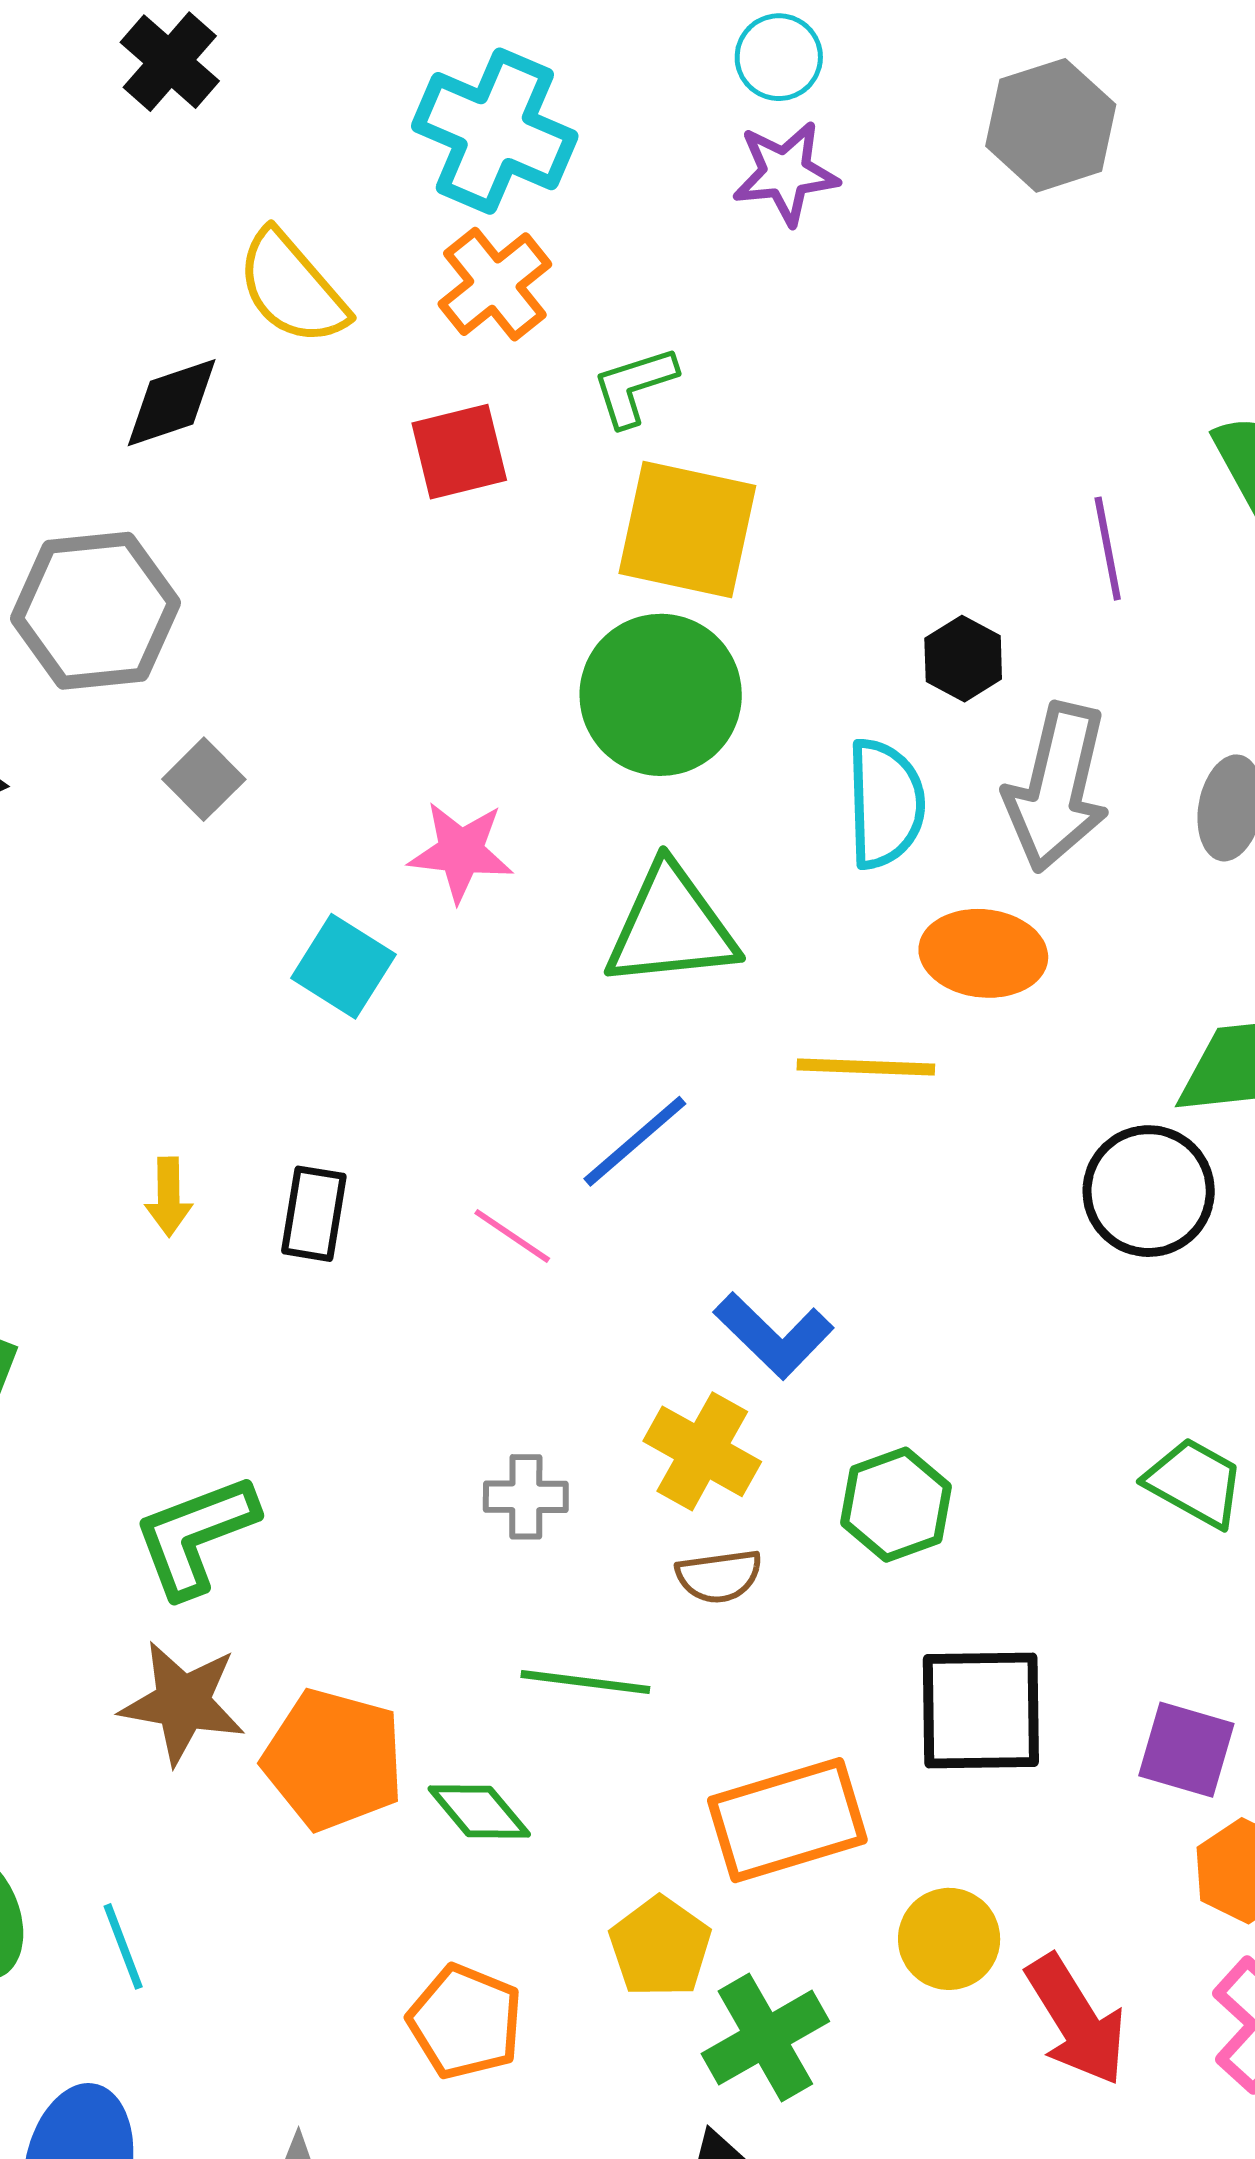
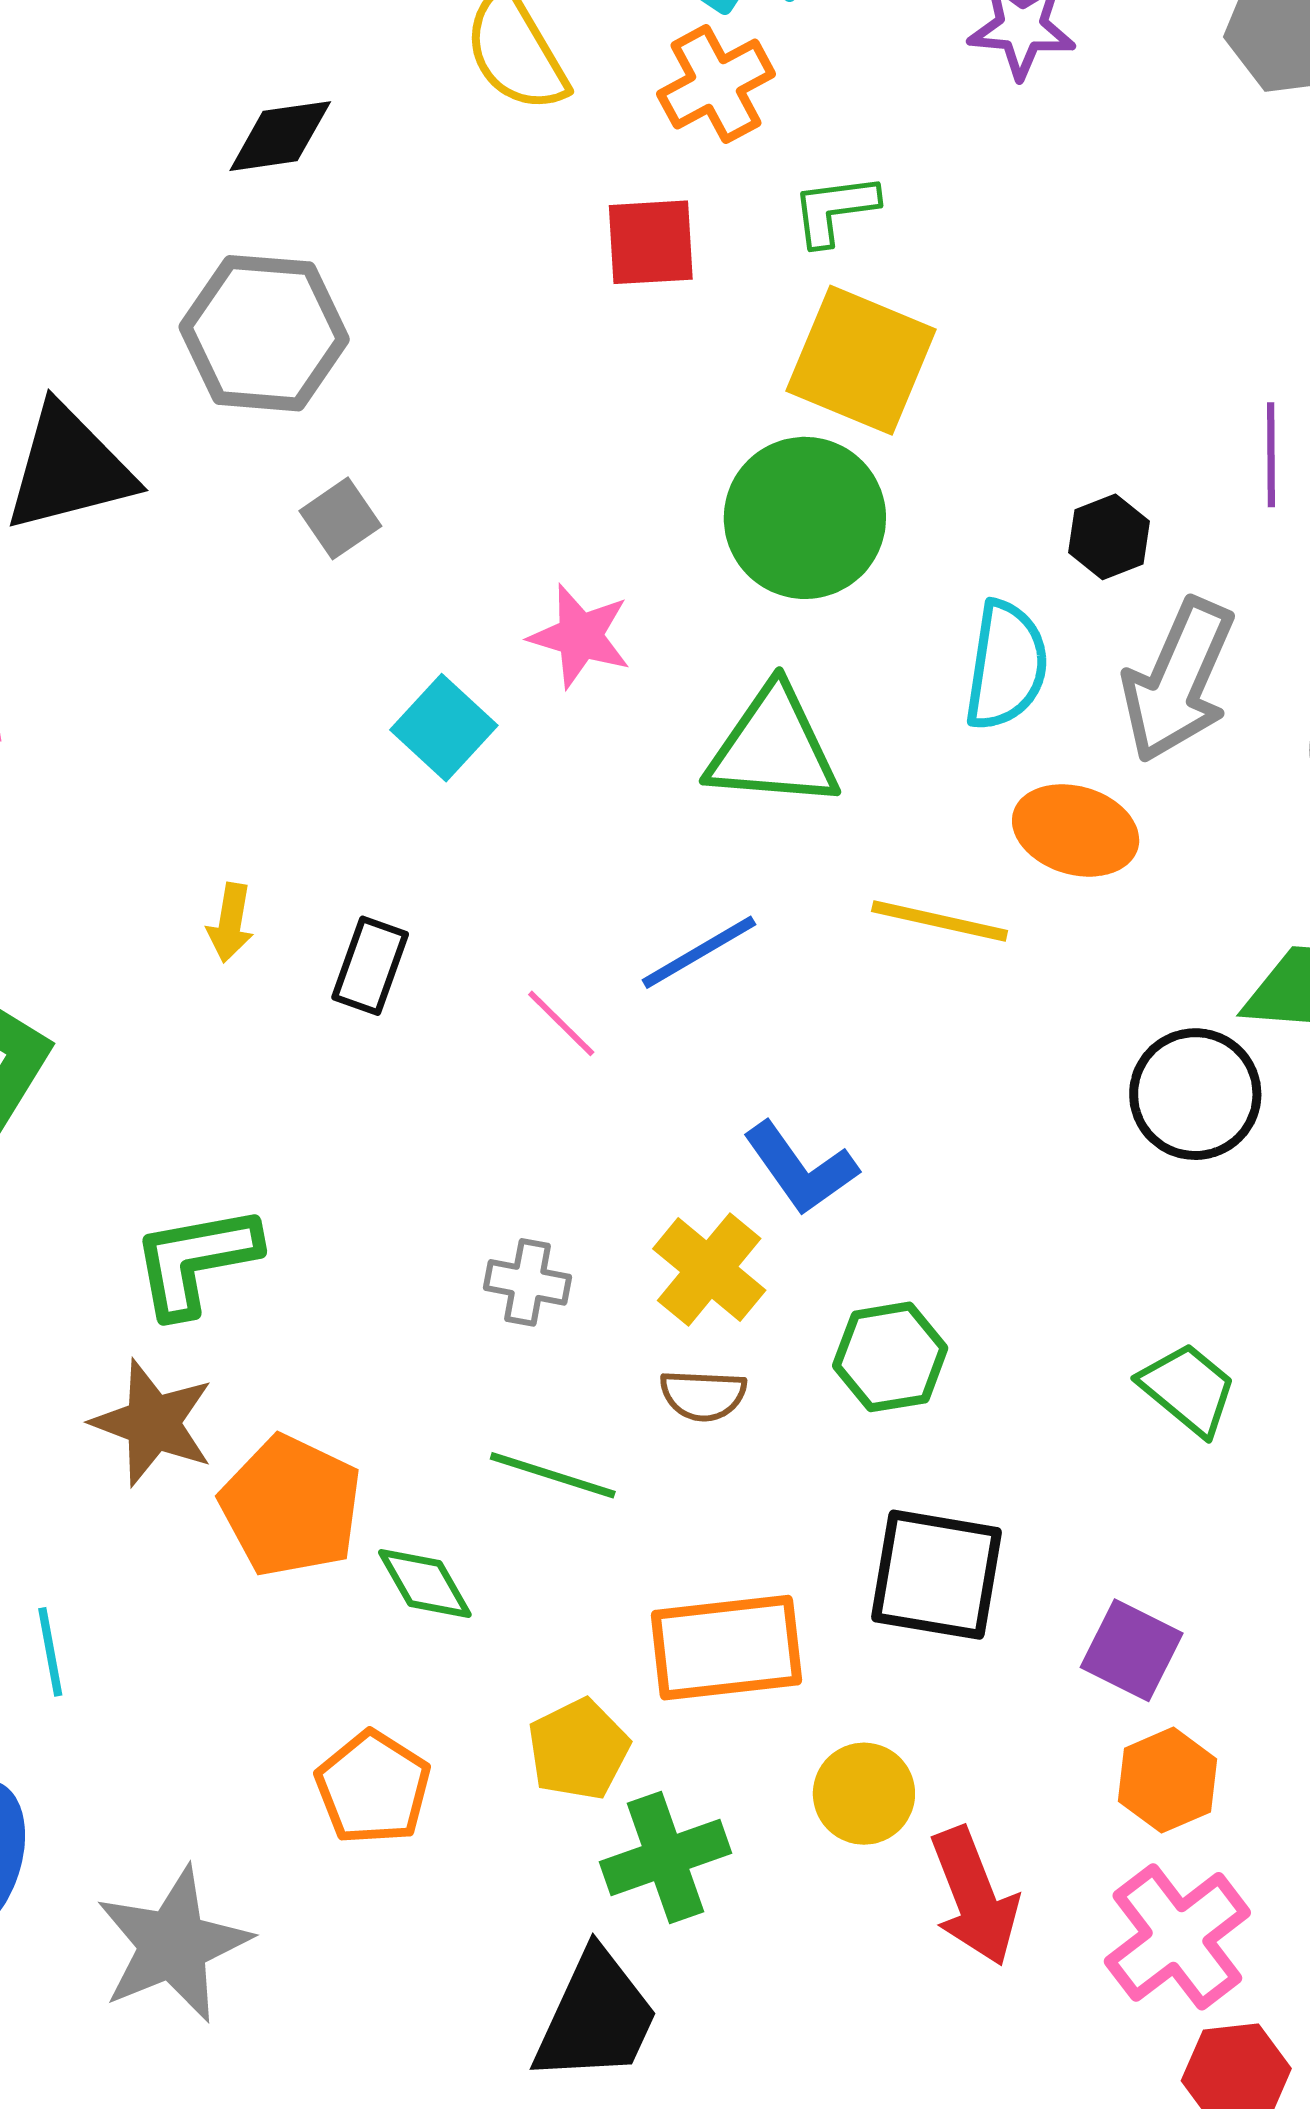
black diamond: (172, 403) -> (280, 136), moved

